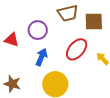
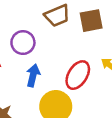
red ellipse: (77, 49) -> (78, 75), moved

